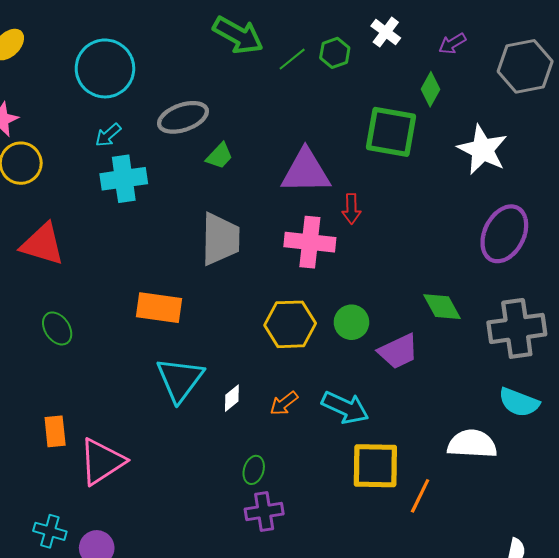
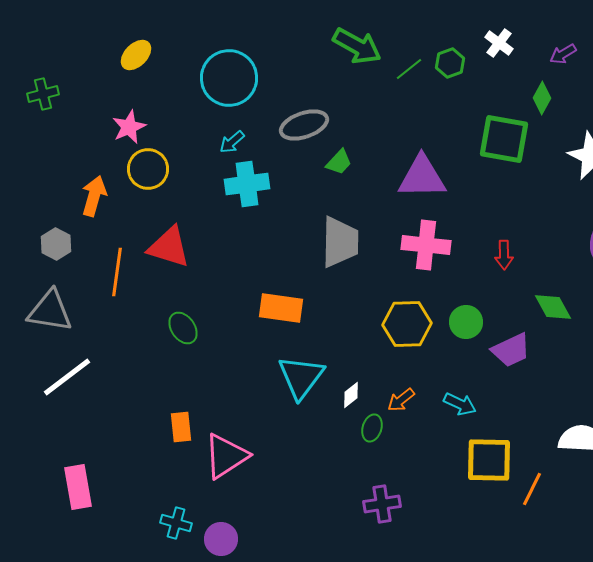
red arrow: (351, 209) -> (504, 255), moved
cyan arrow: (345, 408) -> (460, 404), size x0.7
green ellipse: (254, 470) -> (372, 428), moved

